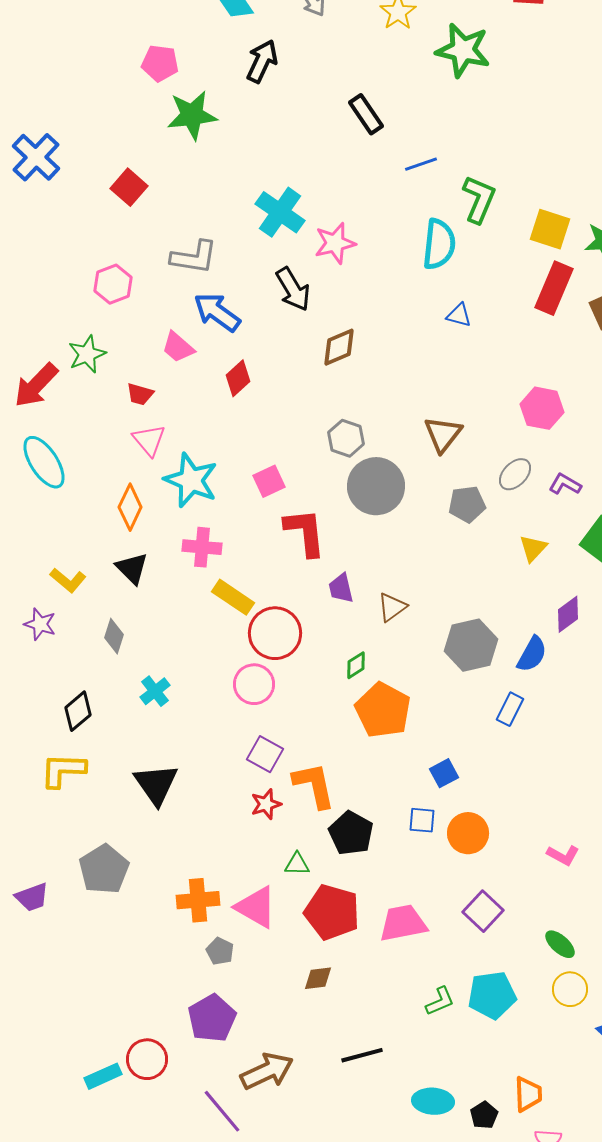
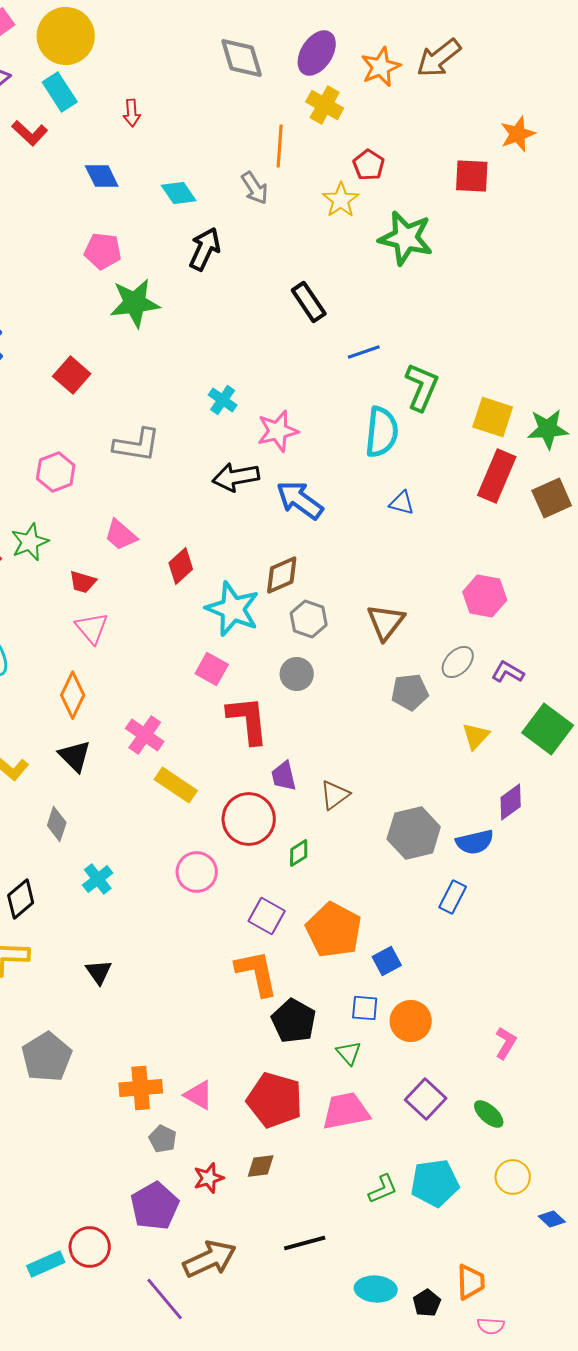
cyan cross: (280, 212) -> (223, 400), size x0.6
black arrow: (293, 289) -> (236, 477), turned 111
blue arrow: (217, 312) -> (300, 500), moved
brown diamond: (339, 347) -> (282, 575), moved
gray hexagon: (346, 438) -> (309, 619), moved
cyan star: (191, 480) -> (233, 609), moved
pink square: (269, 481) -> (212, 669), turned -36
gray circle: (376, 486) -> (297, 674), moved, size x0.6
pink cross: (202, 547) -> (145, 735), turned 30
red circle: (275, 633) -> (249, 819), moved
blue semicircle: (532, 654) -> (475, 842), turned 48
orange pentagon: (383, 710) -> (334, 930), moved
purple square: (265, 754) -> (267, 916), moved
black triangle: (156, 784) -> (99, 972), size x0.6
red star: (266, 804) -> (209, 1178), moved
pink L-shape: (563, 855) -> (506, 1043), turned -88
green triangle: (297, 864) -> (349, 1053), moved, turned 48
pink triangle: (256, 907) -> (199, 1095), size x0.7
green ellipse: (560, 944) -> (489, 1114), moved

